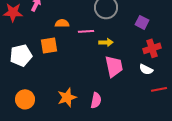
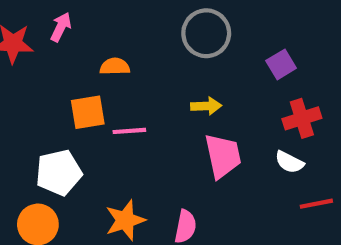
purple square: (142, 22) -> (281, 64), turned 32
pink line: (86, 31) -> (129, 131), moved
white pentagon: (21, 55) -> (59, 172), moved

